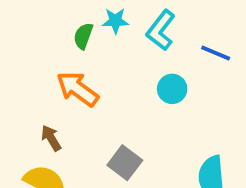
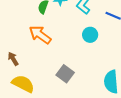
brown arrow: (51, 138) -> (13, 59), moved

